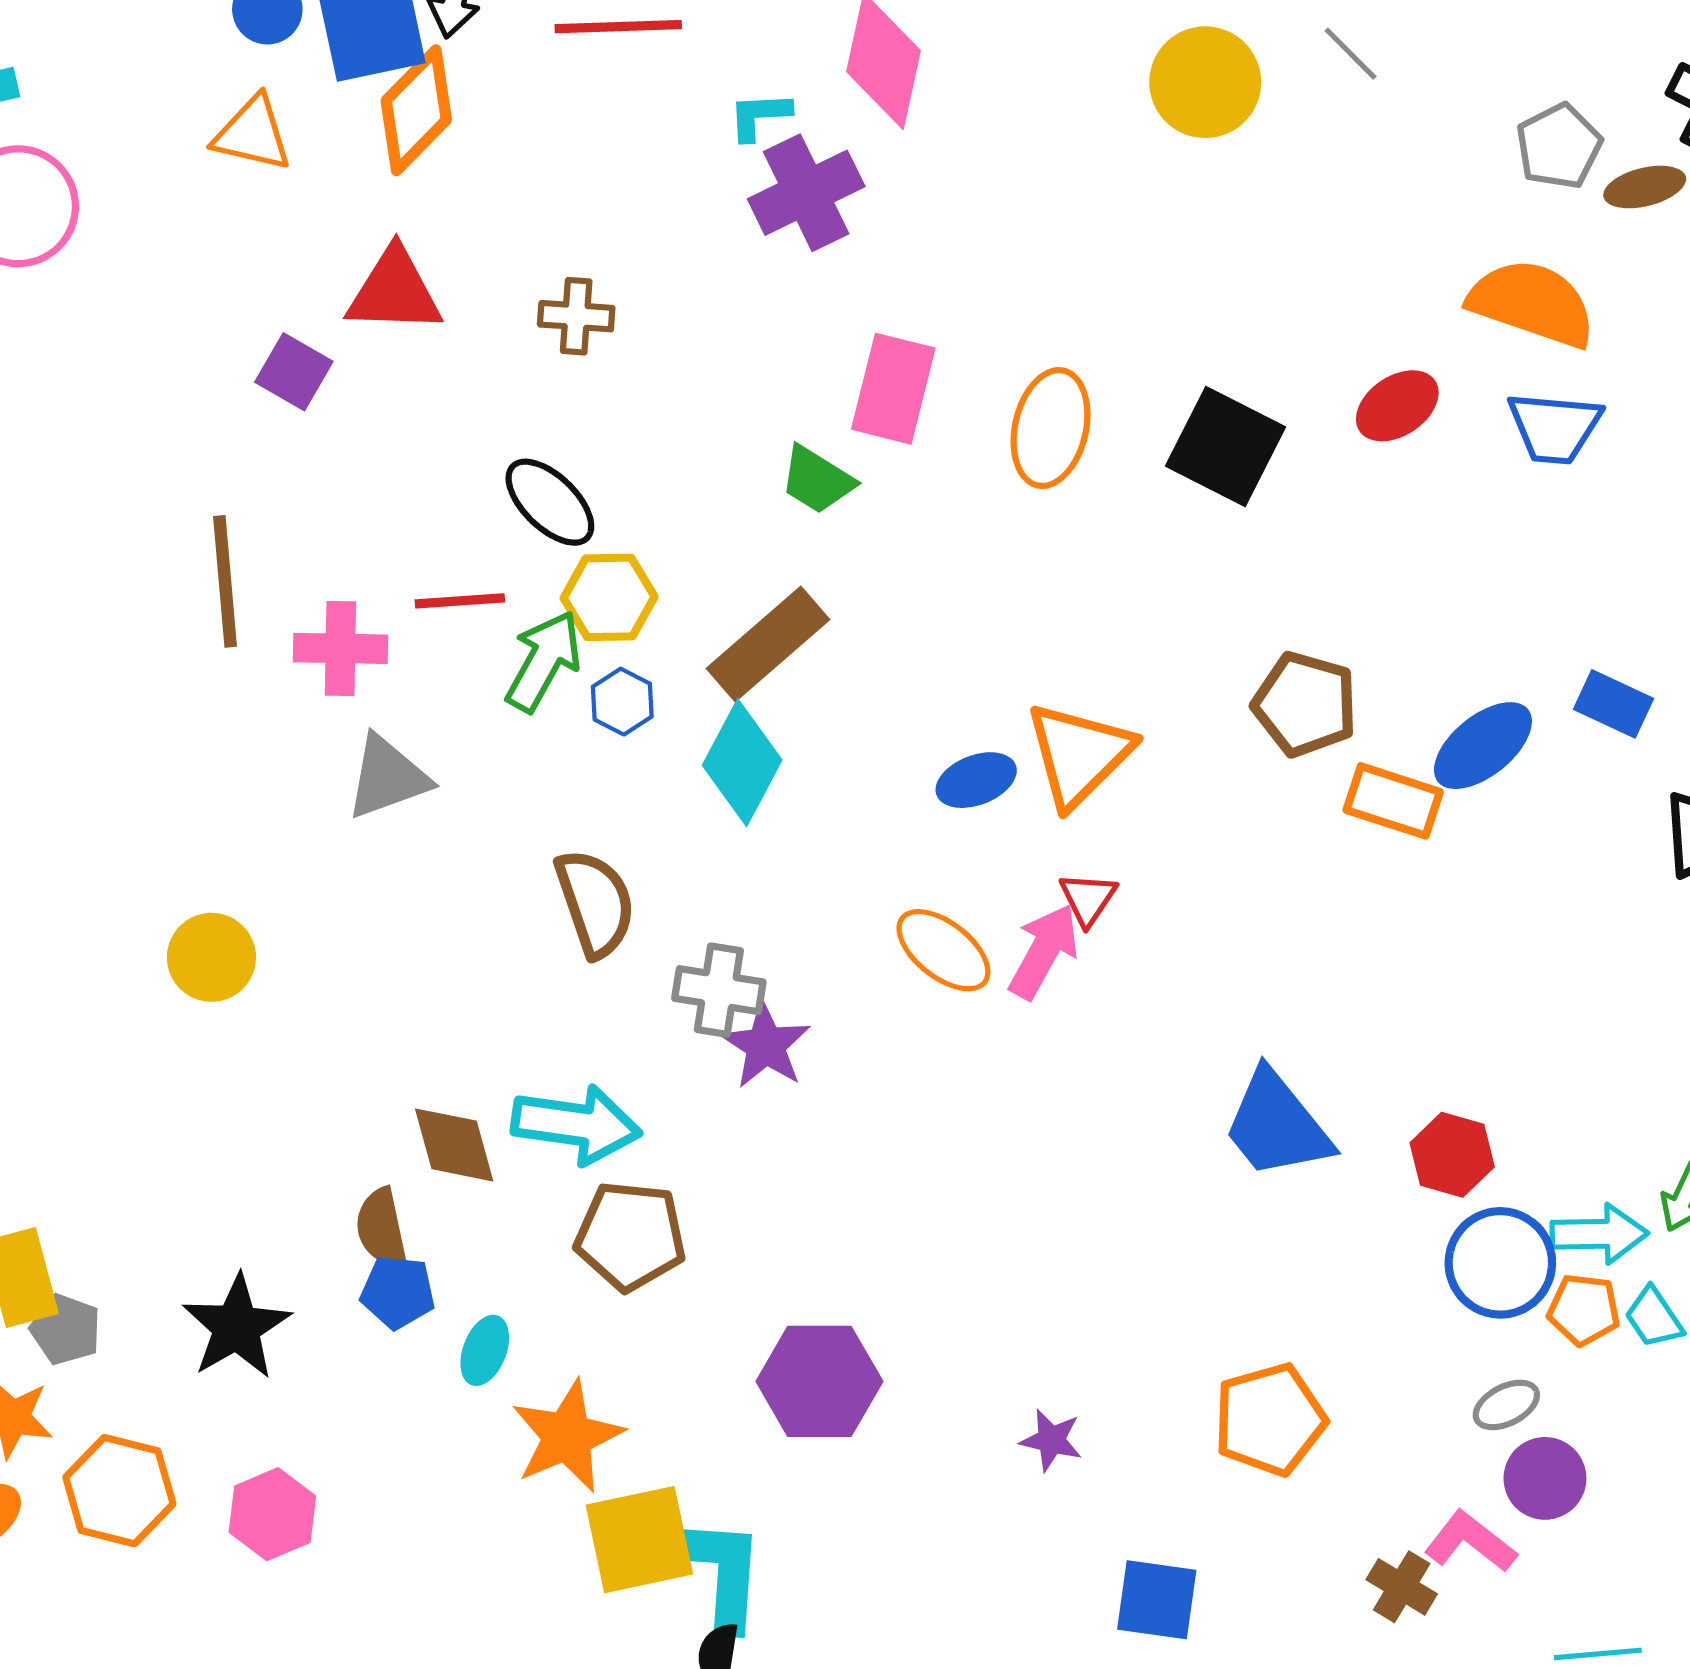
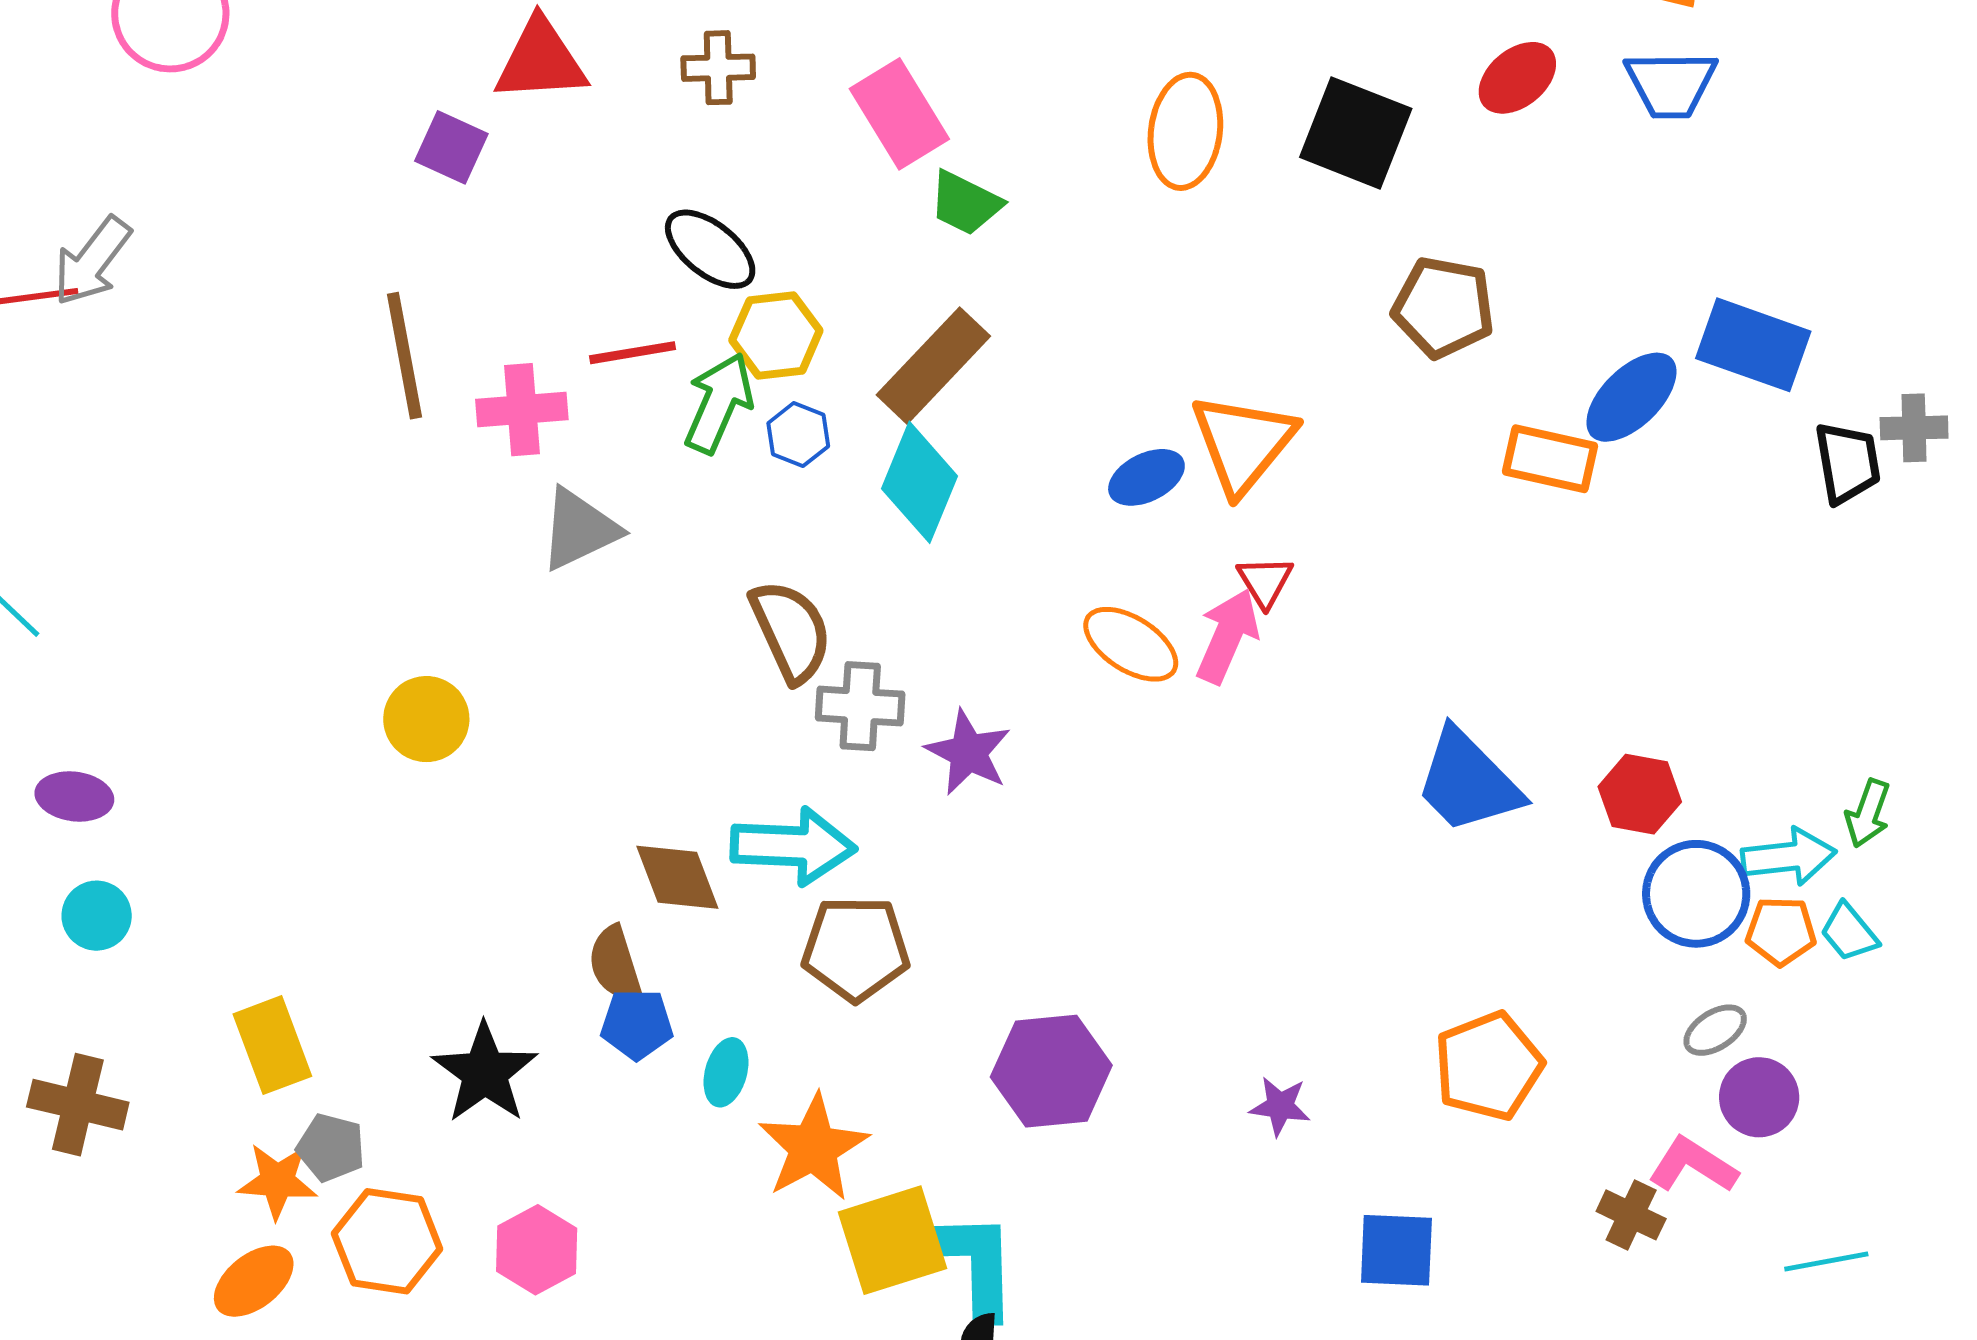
pink rectangle: (893, 389) -> (899, 114), moved, turned -40
brown pentagon: (1305, 704) -> (1443, 307), moved
blue rectangle: (1613, 704) -> (1753, 345), size x1.5
gray cross: (719, 990) -> (860, 706), moved
gray pentagon: (66, 1329) -> (331, 1148), moved

